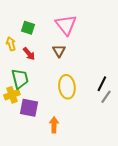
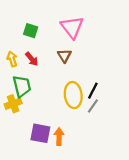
yellow arrow: (11, 44) -> (12, 59), moved
black line: (102, 84) -> (93, 91), moved
gray line: (106, 97) -> (93, 106), moved
purple square: (29, 108) -> (40, 133), moved

